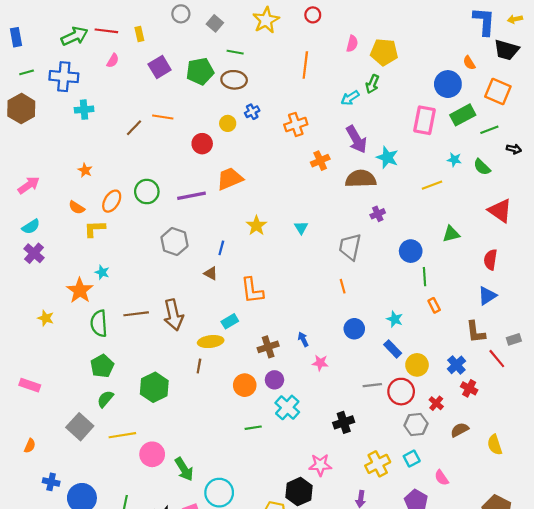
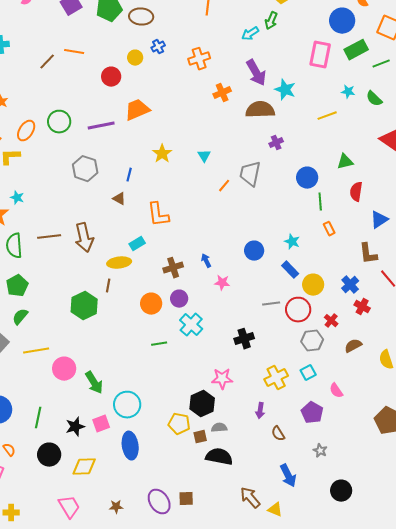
red semicircle: (490, 260) -> (356, 192), moved
orange line: (343, 286) -> (224, 186), moved, turned 56
green hexagon: (154, 387) -> (84, 306), moved

